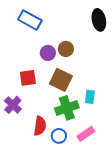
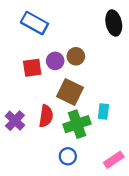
red square: (28, 78) -> (32, 68), moved
red semicircle: (40, 126) -> (46, 116), moved
pink rectangle: (86, 134) -> (114, 160), moved

